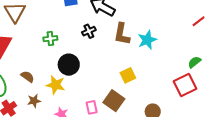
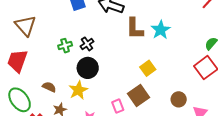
black cross: (89, 31) -> (87, 44), moved
yellow star: (56, 85) -> (78, 90), turned -30
brown square: (114, 101) -> (138, 95), turned 30

